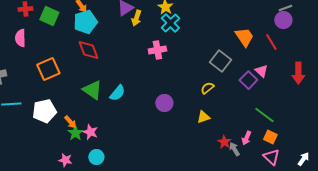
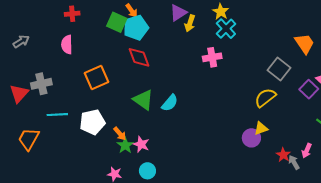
green square: (49, 16) -> (117, 22), moved
yellow semicircle: (207, 88) -> (265, 98), size x1.5
purple circle: (164, 103) -> (251, 138), moved

